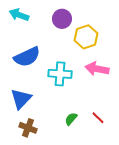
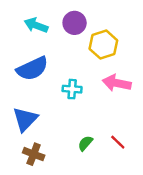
cyan arrow: (19, 15) -> (36, 25), moved
cyan cross: (60, 74) -> (72, 89), size x0.7

